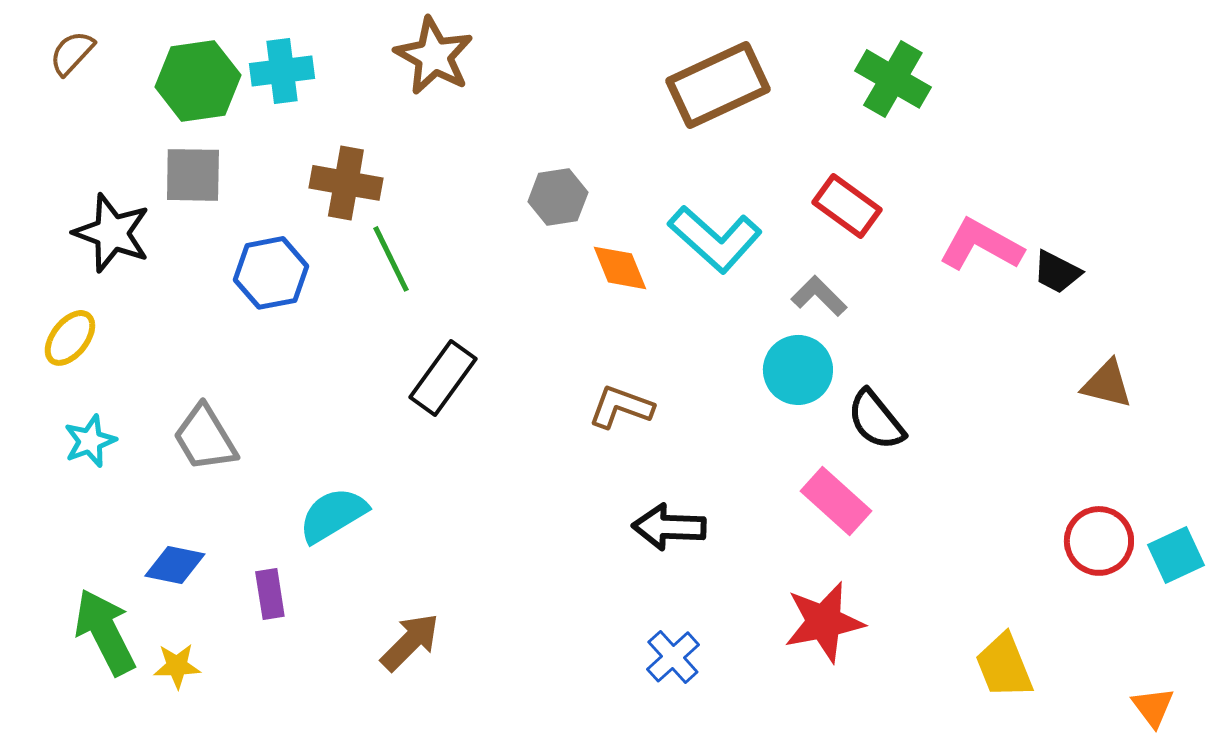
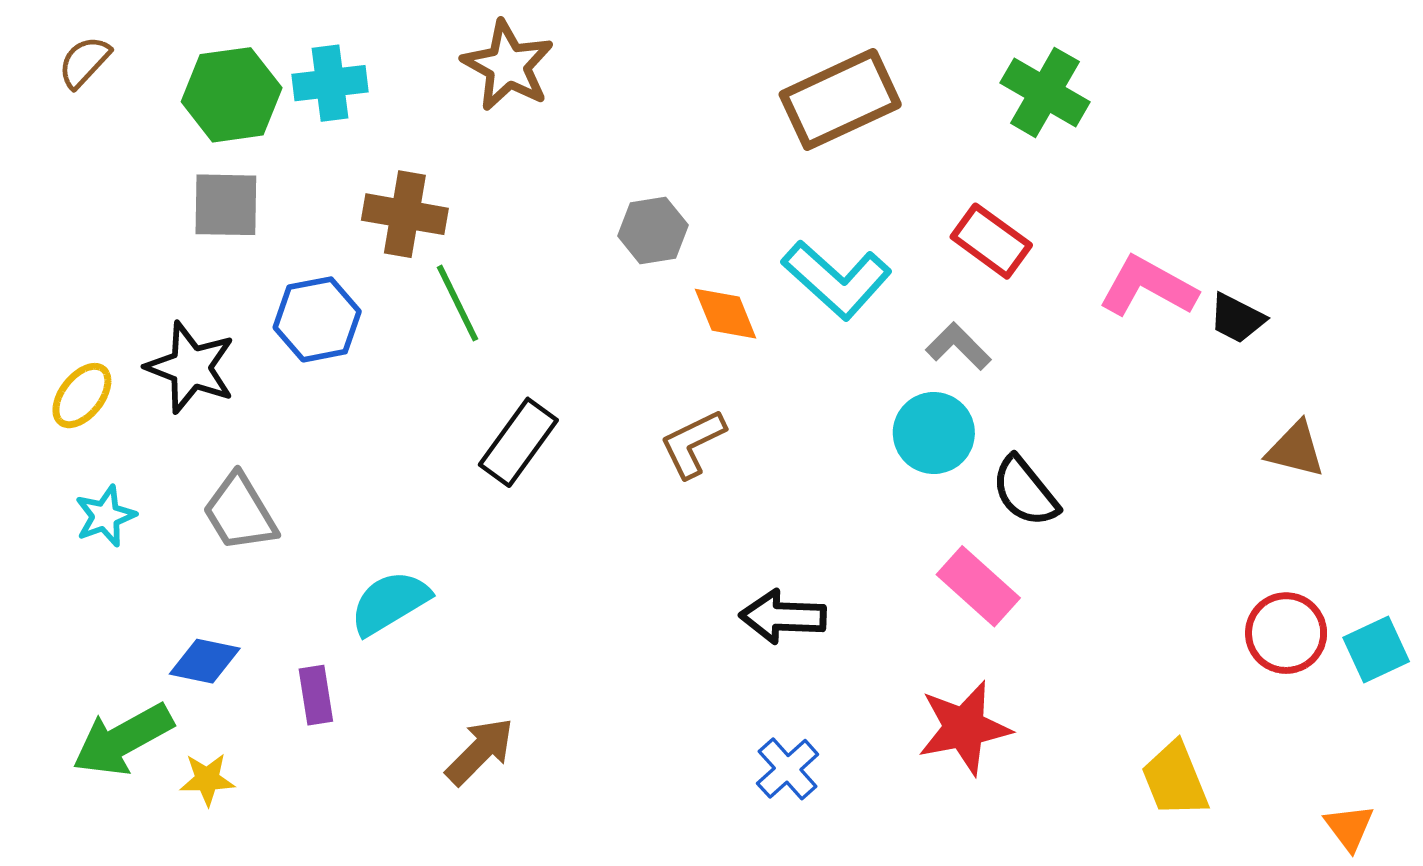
black star: (112, 233) -> (191, 367), moved
brown L-shape: (621, 407) -> (693, 444), moved, turned -46
green arrow: (105, 632) -> (123, 740), turned -92

